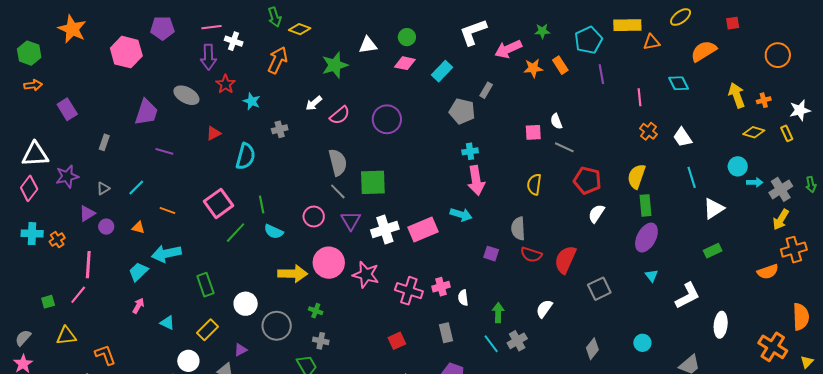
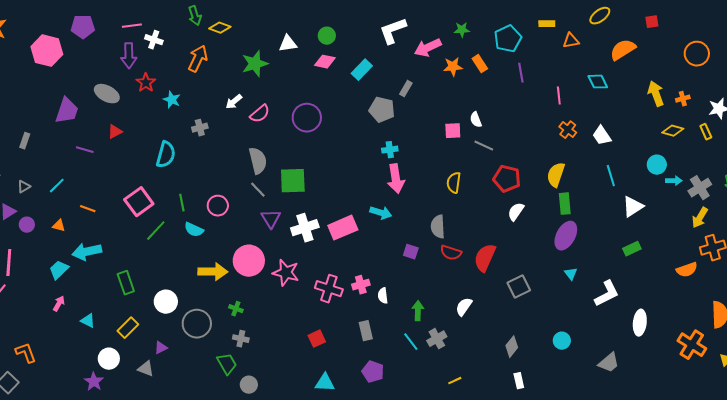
yellow rectangle: (627, 25) -> (547, 24), size x0.6
red triangle: (213, 133) -> (115, 132), moved
pink circle: (314, 216) -> (218, 206), moved

